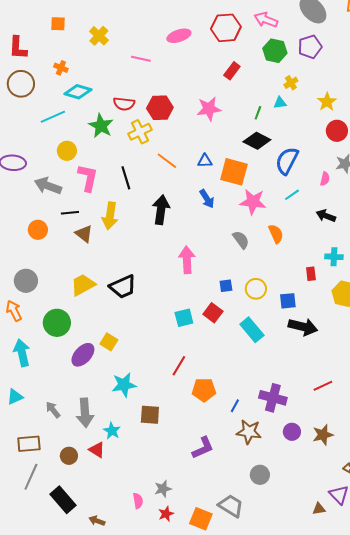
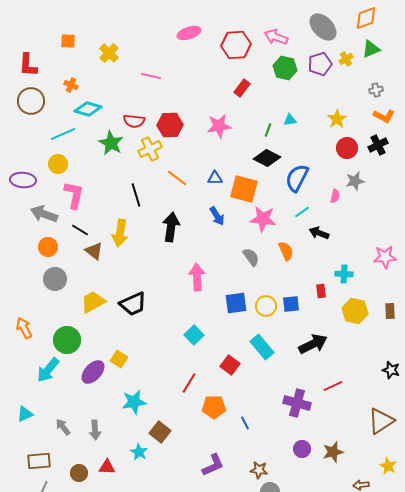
pink ellipse: (179, 36) -> (189, 33), moved
yellow cross: (291, 83) -> (346, 59), moved
yellow circle: (67, 151) -> (58, 164), moved
pink L-shape: (88, 178) -> (74, 195), moved
gray arrow: (48, 186) -> (44, 214), moved
black line: (70, 213) -> (80, 230), turned 36
black arrow: (326, 216) -> (319, 233), moved
gray circle: (26, 281) -> (55, 279), moved
blue square: (226, 286) -> (236, 303), size x1.6
blue square: (288, 301) -> (291, 304), moved
red square: (213, 313) -> (230, 365), moved
cyan square: (184, 318) -> (194, 335), turned -30
black arrow: (303, 327) -> (313, 344), turned -40
cyan arrow: (22, 353) -> (48, 370), moved, turned -128
red line: (323, 386) -> (333, 386), moved
purple cross: (273, 398) -> (297, 403), moved
blue line: (235, 406) -> (245, 423), turned -56
gray arrow: (85, 413) -> (95, 430), size x0.7
brown square: (150, 415) -> (160, 432), turned 35
cyan star: (112, 431) -> (139, 452), moved
brown star: (249, 432) -> (259, 470), moved, size x0.7
red triangle: (97, 450) -> (107, 467), turned -30

